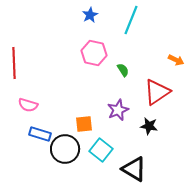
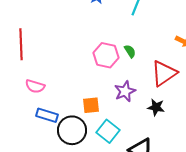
pink hexagon: (94, 53) -> (106, 55), moved

